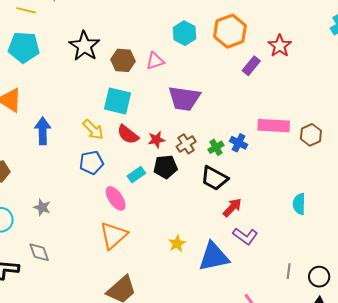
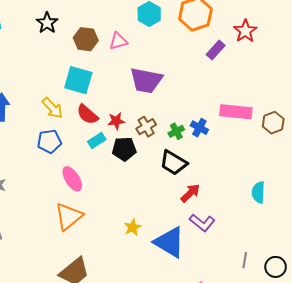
black star: (84, 46) -> (47, 23), size x0.7
cyan rectangle: (136, 175) -> (97, 141), moved
blue triangle: (214, 257) -> (169, 242), turned 40

